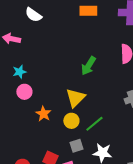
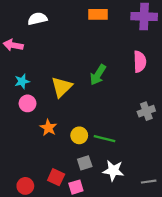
white semicircle: (33, 15) -> (37, 19), turned 132
yellow triangle: (75, 98) -> (62, 87), moved
green line: (94, 124) -> (105, 139), turned 54

